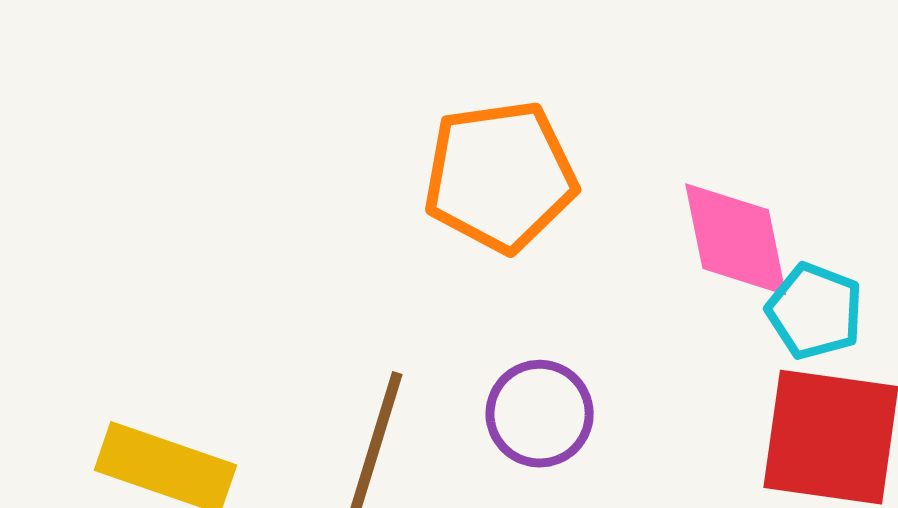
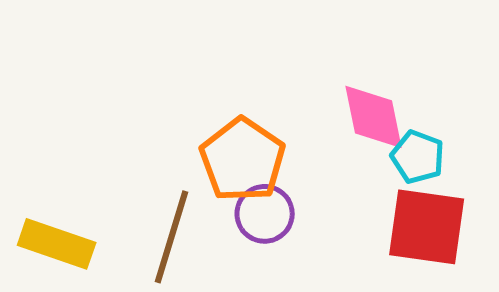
orange pentagon: (500, 176) -> (243, 160), moved, turned -30

